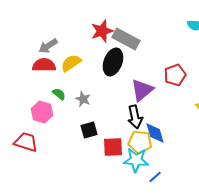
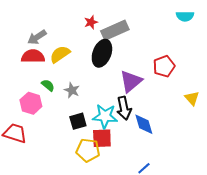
red star: (102, 31) -> (91, 22), size x0.6
gray rectangle: (126, 39) -> (115, 30), turned -52
yellow pentagon: (140, 142) -> (88, 150), moved
cyan star: (136, 160) -> (105, 116), moved

